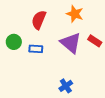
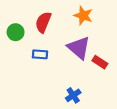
red rectangle: (95, 41) -> (100, 62), moved
green circle: (14, 42) -> (16, 32), moved

